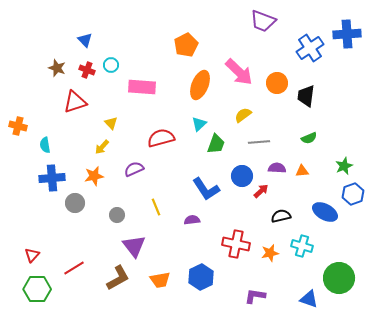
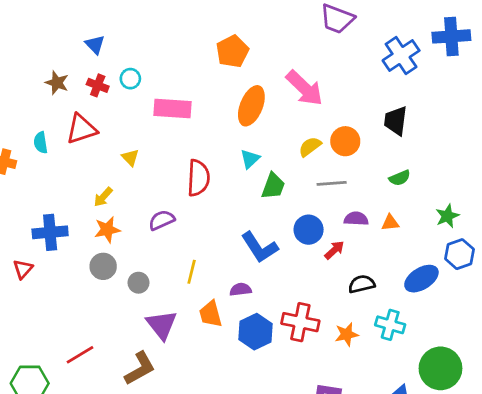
orange circle: (277, 83) -> (345, 141), moved
red semicircle: (161, 138) -> (198, 178), turned 108
cyan semicircle: (45, 145) -> (41, 143), moved
yellow arrow: (102, 147) -> (103, 197), moved
gray circle: (75, 203) -> (103, 266), moved
yellow line: (156, 207) -> (192, 272), turned 36
blue ellipse: (325, 212) -> (421, 279), turned -60
red triangle: (32, 255) -> (23, 269), moved
blue hexagon: (201, 277) -> (255, 332), moved
orange trapezoid: (160, 280) -> (211, 314), moved, turned 85

